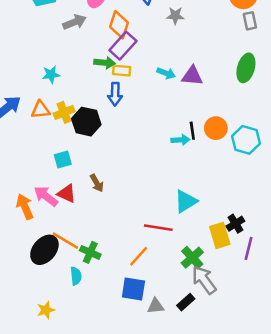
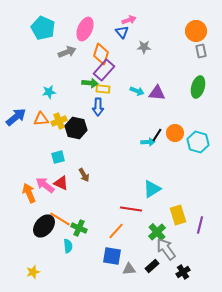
black line: (192, 131) -> (157, 135), turned 40
black cross: (235, 224) -> (183, 272), moved
yellow star: (46, 310) -> (33, 272), moved

